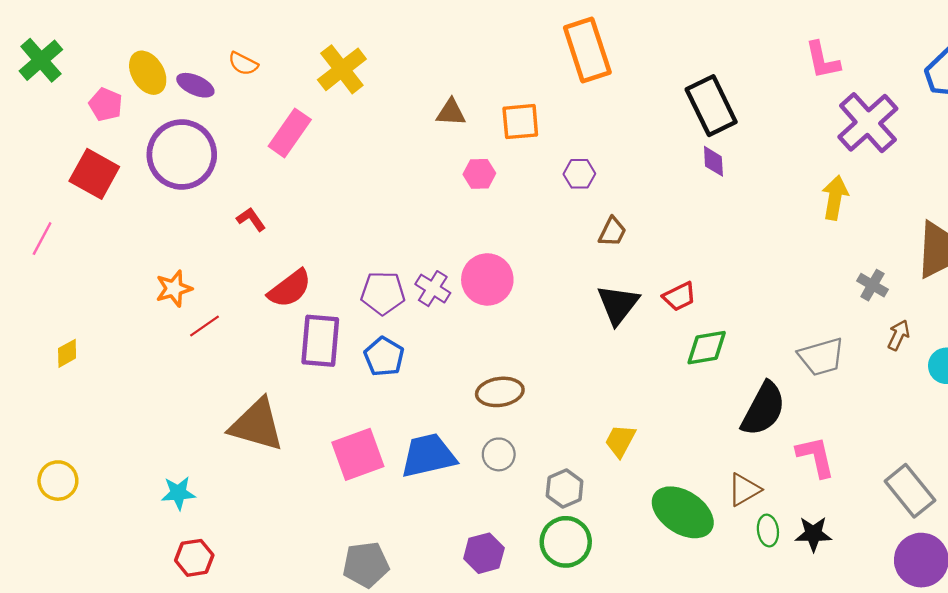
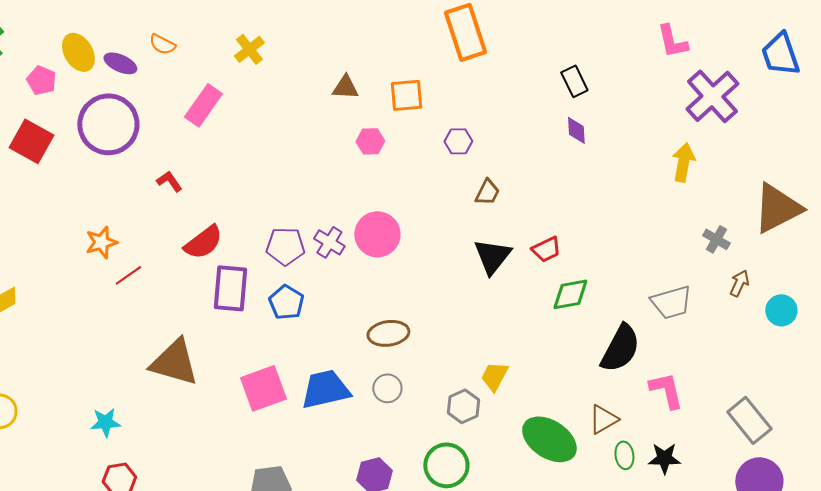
yellow cross: (342, 69) -> (249, 49), size x0.7
black rectangle: (711, 106) -> (574, 81), size x0.6
gray hexagon: (565, 488) -> (463, 406), moved

